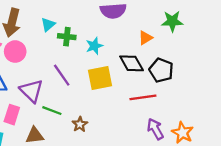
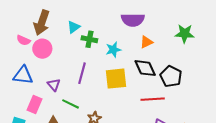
orange triangle: (145, 38) -> (146, 42), moved
purple line: (62, 75) -> (82, 73), turned 45
purple triangle: (31, 91) -> (54, 85), size x0.6

